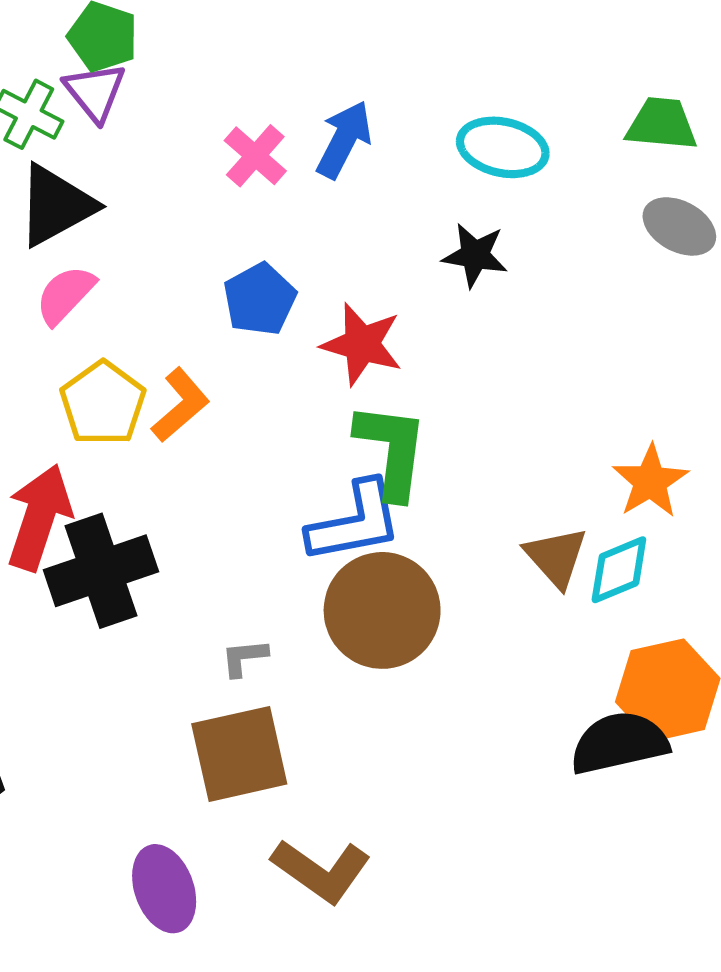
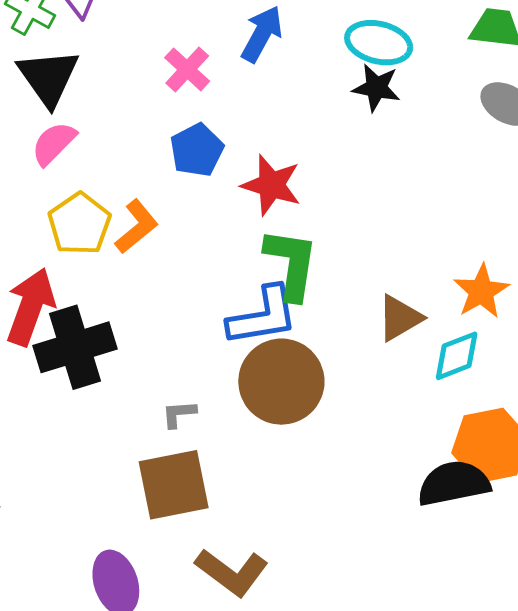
pink cross: (255, 156) -> (187, 69), moved
black triangle: (56, 205) -> (48, 77), turned -38
black star: (475, 255) -> (376, 88), moved
brown triangle: (556, 557) -> (400, 318), moved, turned 40

